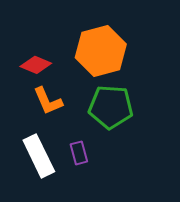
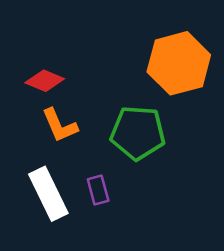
orange hexagon: (101, 51) -> (179, 63), moved

